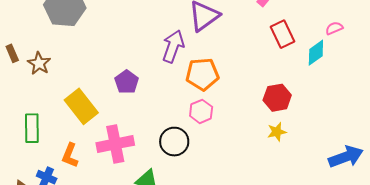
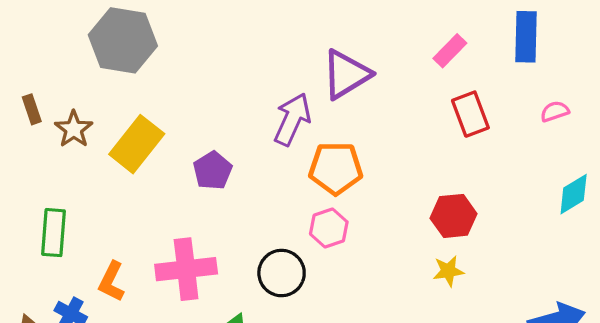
cyan diamond: (316, 53) -> (574, 194), moved
yellow rectangle: (81, 106) -> (137, 144), moved, turned 72

